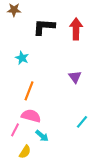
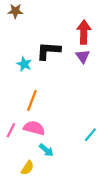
black L-shape: (44, 27) -> (48, 51), moved
purple triangle: (75, 77) -> (83, 56), moved
pink line: (15, 130) -> (11, 130), moved

